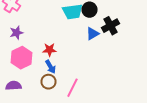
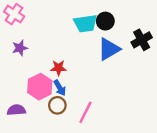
black cross: (110, 26) -> (142, 40), moved
blue triangle: (92, 34) -> (109, 49), size x1.5
pink hexagon: (22, 58) -> (40, 87), moved

